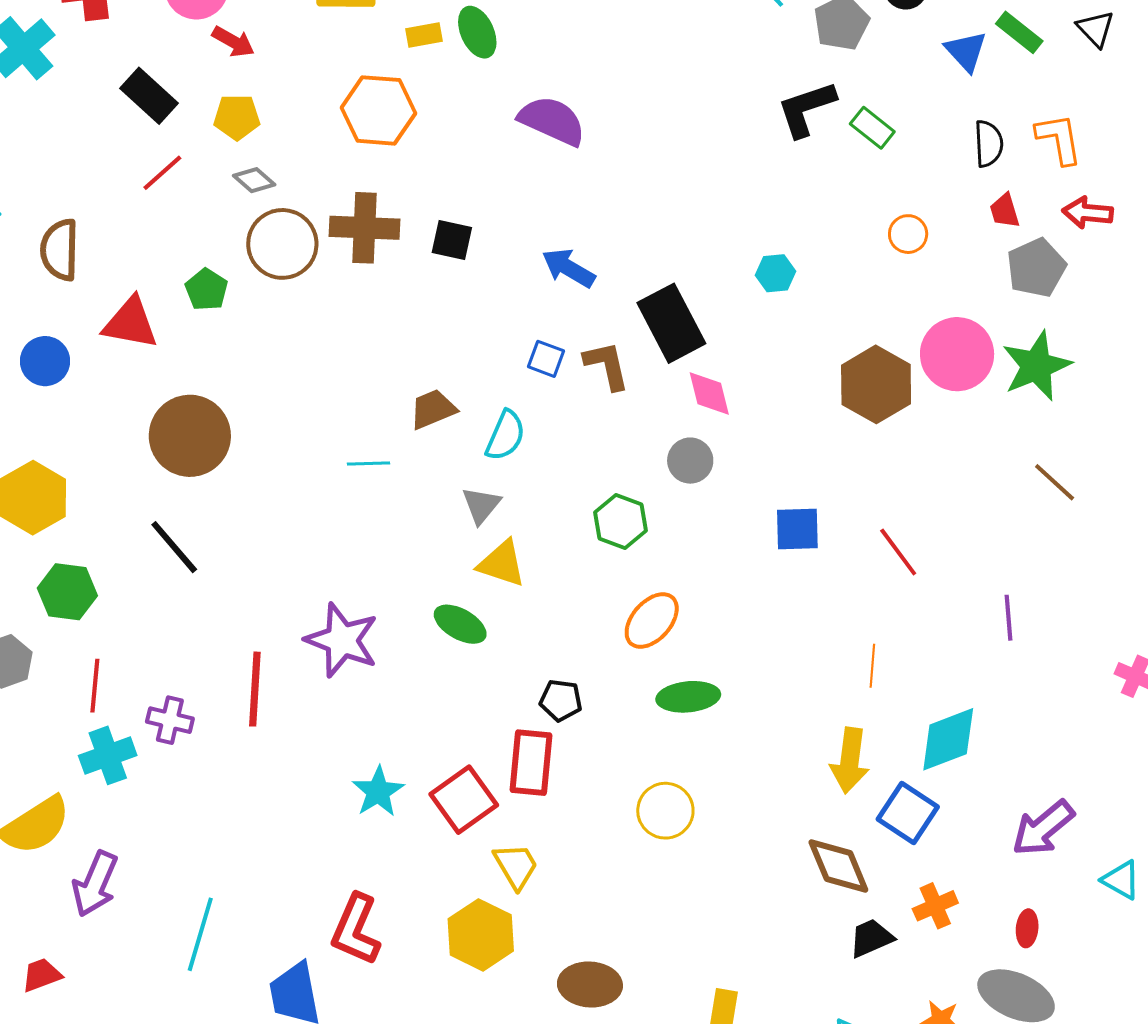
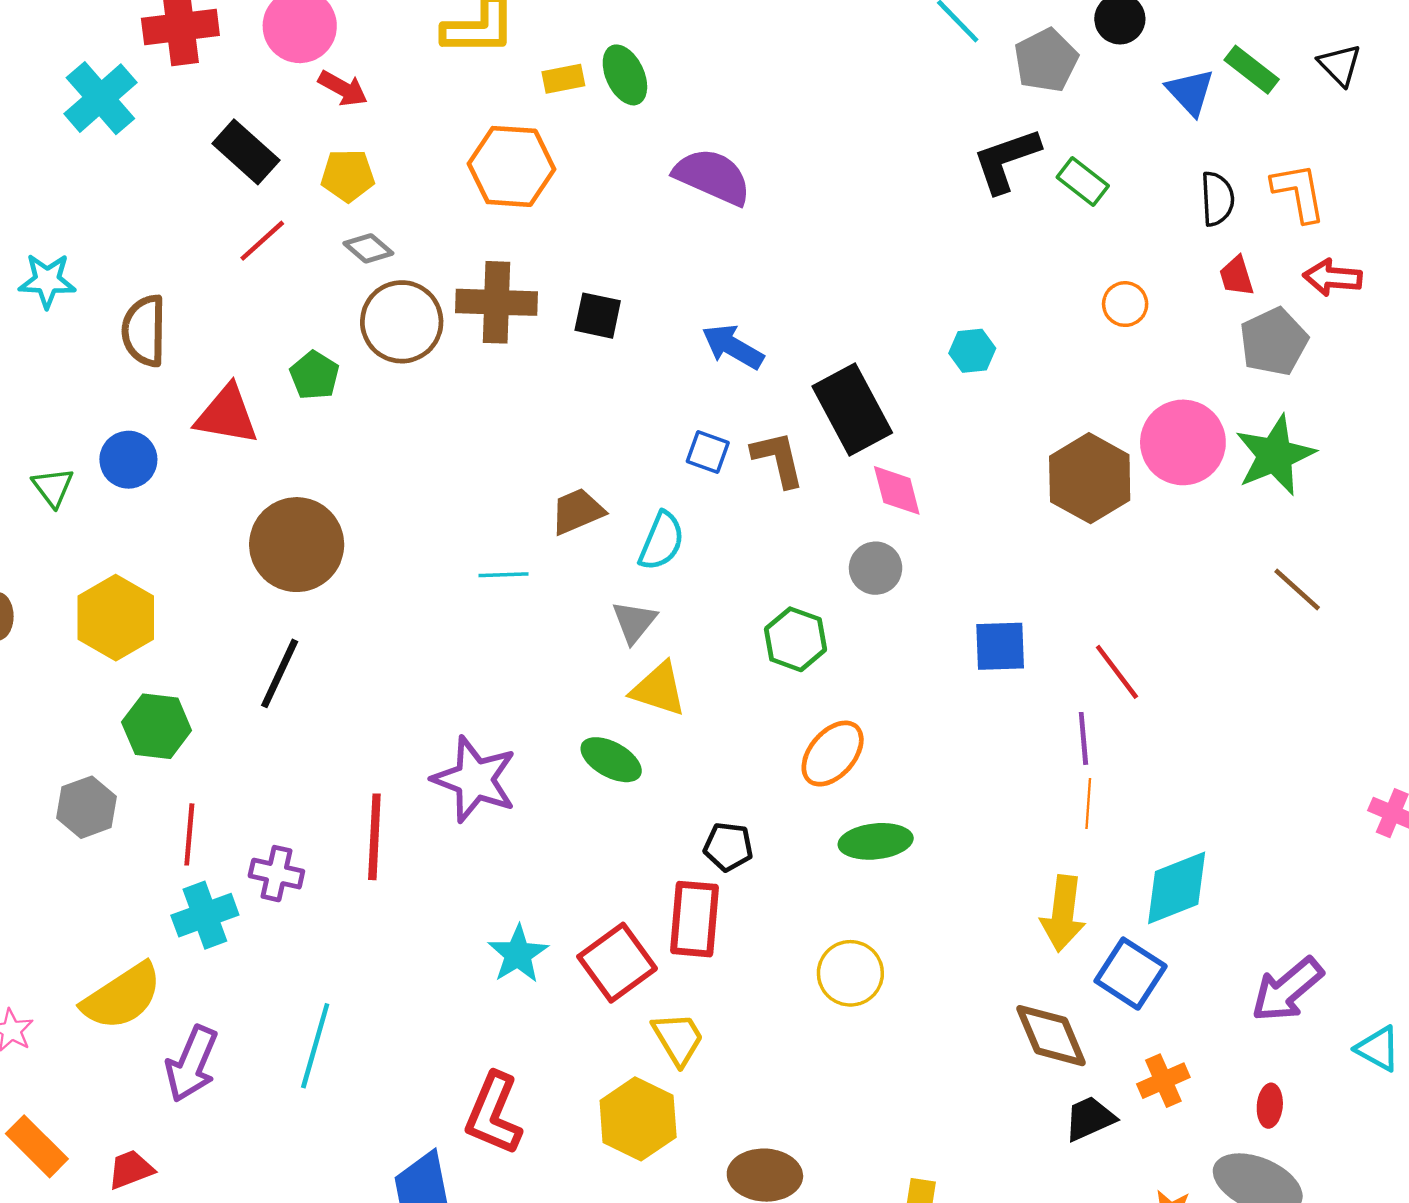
black line: (174, 547) -> (280, 673), turned 66
purple line: (1008, 618) -> (1083, 738), moved
cyan line: (200, 934) -> (315, 1046), moved

